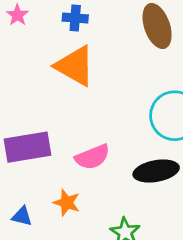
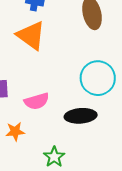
orange star: (67, 203) -> (15, 132), turned -30

